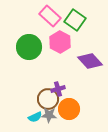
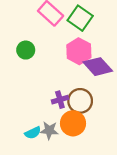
pink hexagon: (60, 42) -> (79, 51), moved
green circle: (29, 47) -> (26, 50), size x0.6
brown circle: (48, 99) -> (80, 101), moved

